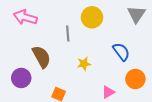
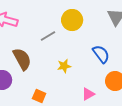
gray line: (68, 33) -> (48, 36), turned 63

